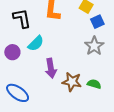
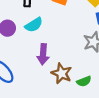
green semicircle: (94, 84) -> (84, 81), turned 128

